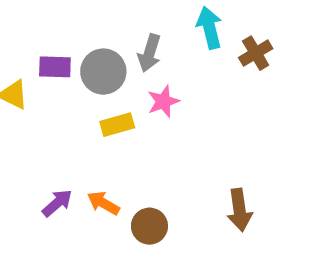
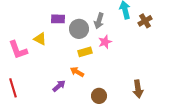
purple rectangle: (55, 67) -> (58, 19), moved
orange arrow: (103, 203) -> (77, 72), moved

